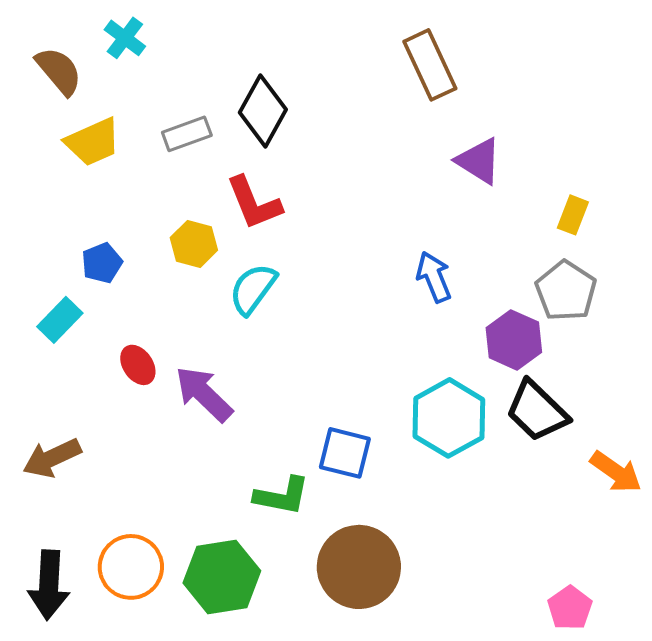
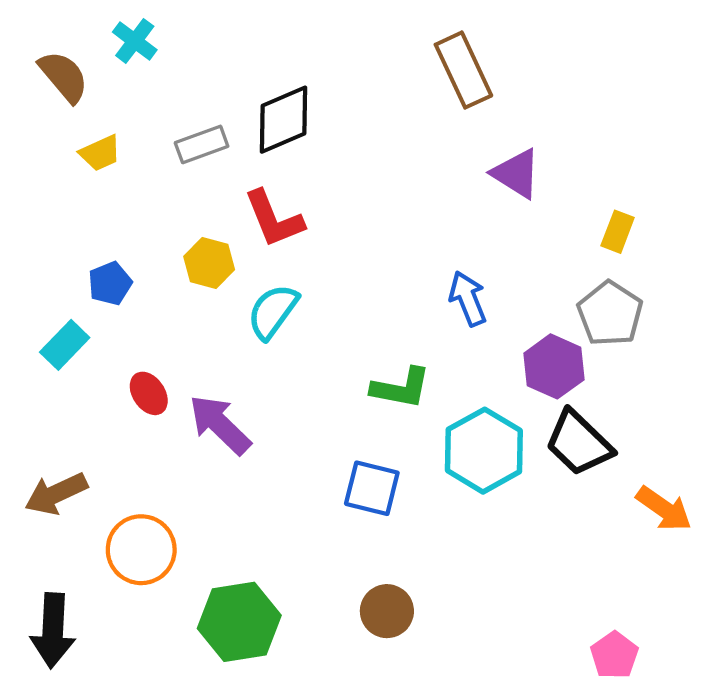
black diamond: (263, 111) -> (283, 120), turned 38
yellow trapezoid: (93, 142) -> (100, 153), size x0.7
green L-shape: (282, 496) -> (401, 388), moved
orange circle: (131, 567) -> (141, 550), moved
brown circle: (359, 567) -> (387, 611), size x0.6

